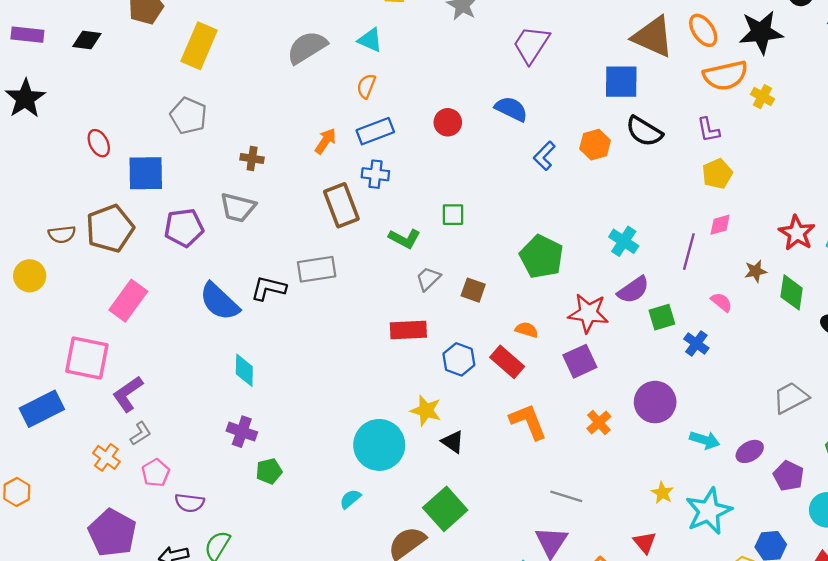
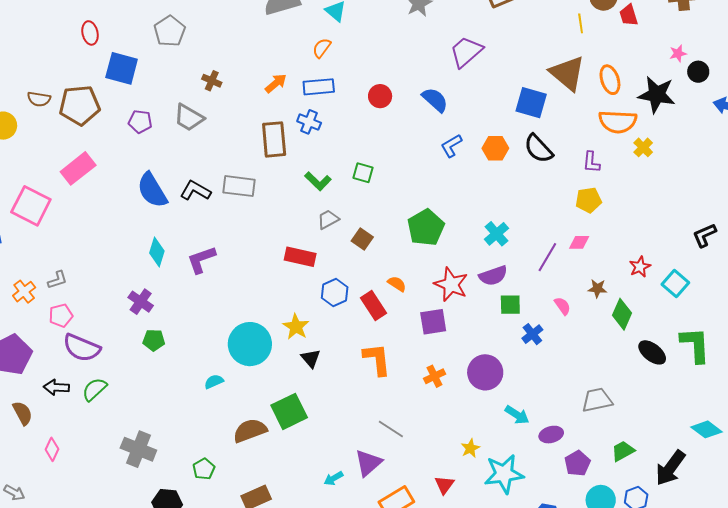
purple pentagon: (184, 228) -> (140, 122), size x0.7
red star: (797, 233) -> (640, 267), size x0.7
purple L-shape: (128, 394) -> (201, 260), moved
purple semicircle: (190, 503) -> (82, 348), size x1.5

